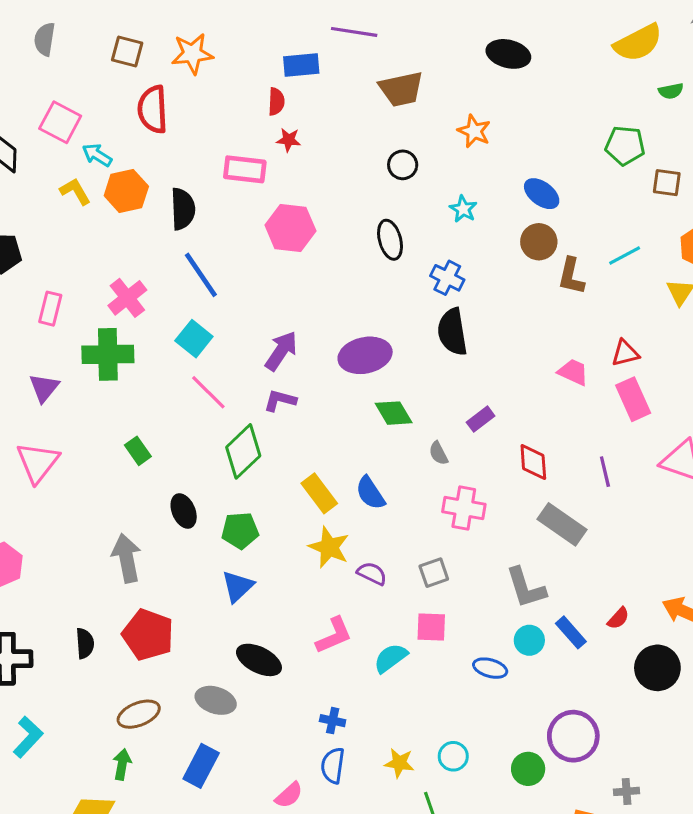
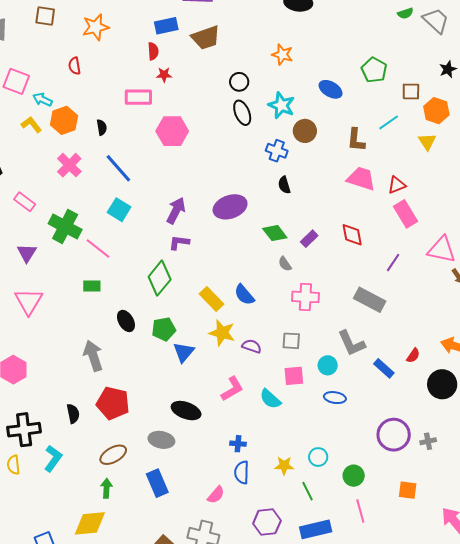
brown square: (127, 52) -> (45, 16), moved
brown trapezoid: (401, 89) -> (206, 38), moved
red semicircle: (153, 109) -> (75, 66), size x0.6
green pentagon: (625, 145) -> (374, 70), moved, turned 30
brown square: (667, 183) -> (411, 91), moved
black semicircle: (183, 209) -> (102, 127), size x0.6
cyan star: (463, 209) -> (281, 105), size x1.5
black ellipse: (390, 240) -> (242, 113), moved
brown circle: (539, 242) -> (305, 131), moved
pink cross: (127, 298) -> (69, 165), moved
pink rectangle: (50, 309) -> (25, 202), turned -60
black semicircle: (452, 332) -> (284, 185), size x0.6
green cross: (108, 354) -> (65, 227), turned 36
pink trapezoid: (573, 372) -> (361, 179), moved, size x1.4
pink line: (208, 392) -> (98, 249), moved
green diamond: (394, 413) -> (275, 233), moved
green rectangle: (138, 451) -> (92, 286), turned -48
red diamond: (533, 462) -> (352, 235), moved
purple line: (605, 472) -> (393, 263), turned 54
gray square: (434, 573) -> (291, 341), turned 30
blue triangle: (238, 586) -> (184, 352), moved
cyan circle: (529, 640) -> (328, 365), moved
cyan semicircle: (391, 658) -> (270, 399), turned -95
cyan L-shape: (28, 737) -> (53, 458), moved
blue rectangle: (201, 766) -> (157, 483), turned -44
green circle: (528, 769) -> (354, 476), moved
gray cross: (627, 791) -> (428, 441), moved

